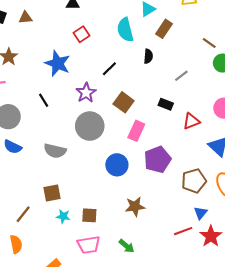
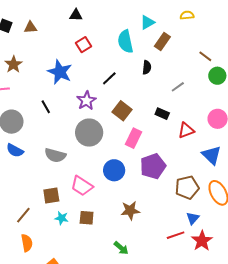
orange semicircle: (16, 244) -> (27, 243), moved
pink trapezoid: (89, 245) -> (82, 186), moved, turned 40

